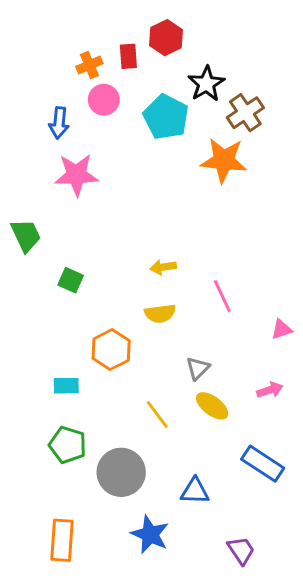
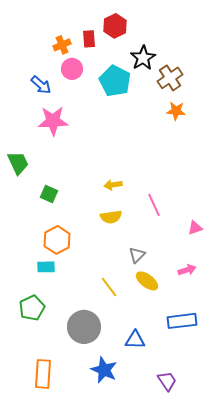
blue arrow: (59, 123) -> (41, 85), turned -55
orange star: (224, 160) -> (176, 111), moved, size x0.6
orange hexagon: (111, 350) -> (57, 240), moved
green pentagon: (68, 445) -> (32, 308), moved, turned 30
blue rectangle: (263, 464) -> (182, 321), turned -40

